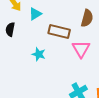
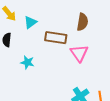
cyan star: (39, 54) -> (27, 62), moved

